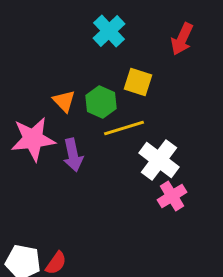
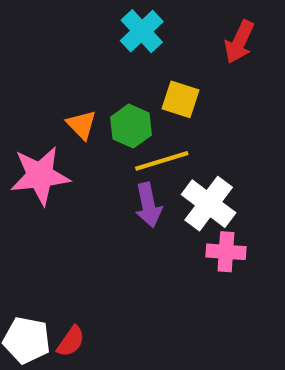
purple arrow: (73, 155) -> (148, 205), moved
pink cross: (172, 196) -> (226, 252), turned 36

